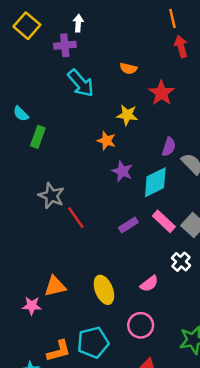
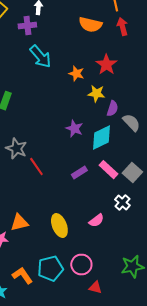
orange semicircle: (128, 68) -> (90, 25), moved, size x1.6
yellow star: (127, 115) -> (96, 94), moved
orange star: (106, 141) -> (76, 74), moved
pink circle: (141, 325) -> (81, 265), moved
orange L-shape: (59, 351) -> (22, 276), turned -110

